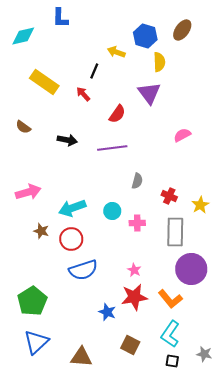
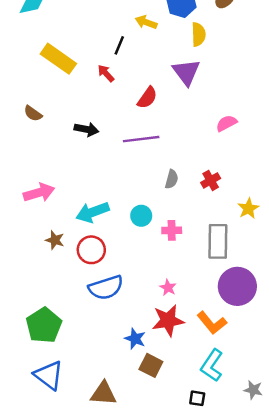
red cross: (169, 196) -> (211, 180), moved, turned 35
blue triangle: (36, 342) -> (49, 375), turned -40
brown square: (130, 345) -> (151, 365), moved
black square: (172, 361) -> (197, 398), moved

